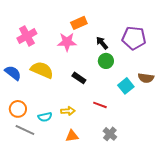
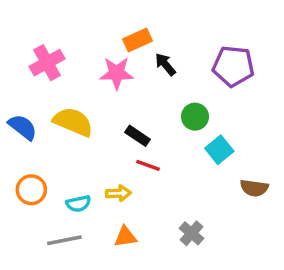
black arrow: (102, 43) -> (165, 64), moved
green circle: (106, 61) -> (195, 117), moved
brown semicircle: (146, 78) -> (254, 188), moved
red line: (100, 105) -> (148, 165), moved
gray line: (25, 130) -> (64, 240), moved, turned -36

